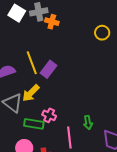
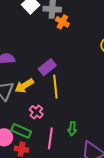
yellow line: (32, 63) -> (55, 87), moved
green rectangle: (34, 124) -> (21, 131), moved

